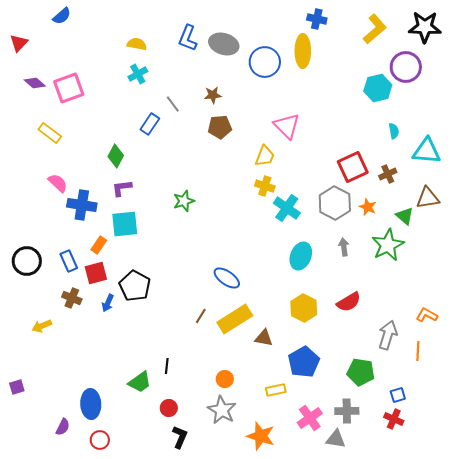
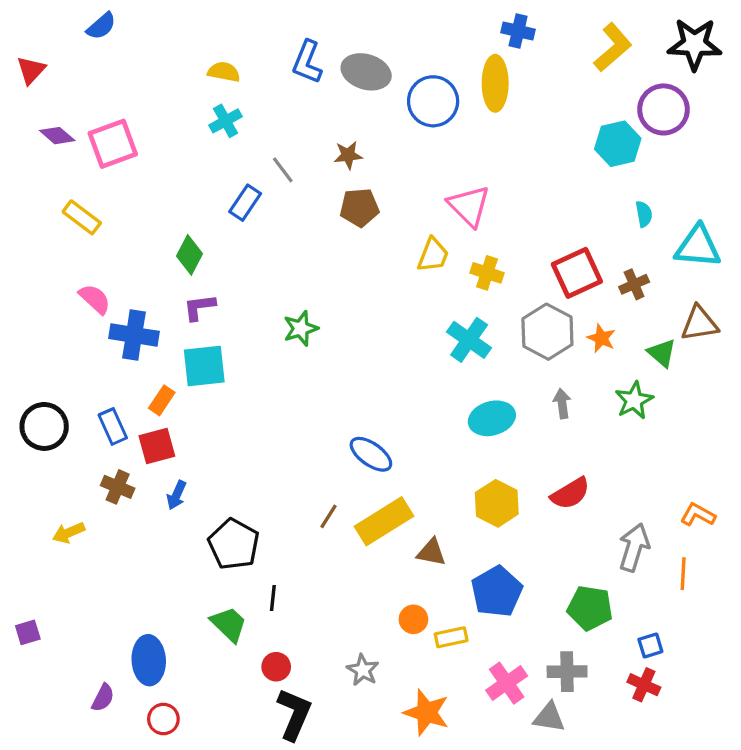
yellow cross: (265, 186) -> (487, 273), moved
green star: (388, 245) -> (634, 400), size x0.7
cyan ellipse: (301, 256) -> (492, 418), turned 52
black pentagon: (135, 286) -> (234, 544), moved
orange circle: (225, 379) -> (413, 619), moved
green trapezoid: (140, 382) -> (229, 624), turned -100
gray star: (222, 410) -> (363, 670), size x0.7
black L-shape: (180, 437) -> (294, 714), size x1.4

